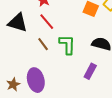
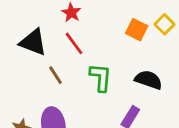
brown line: (43, 44) -> (56, 75), moved

